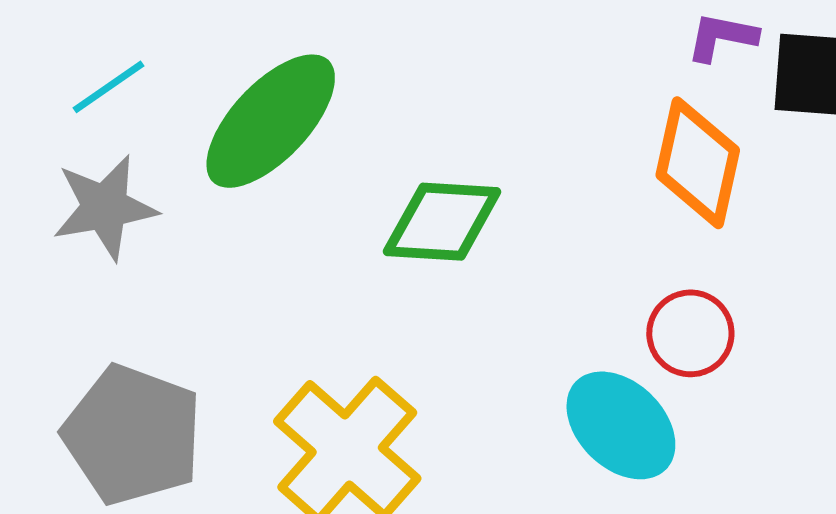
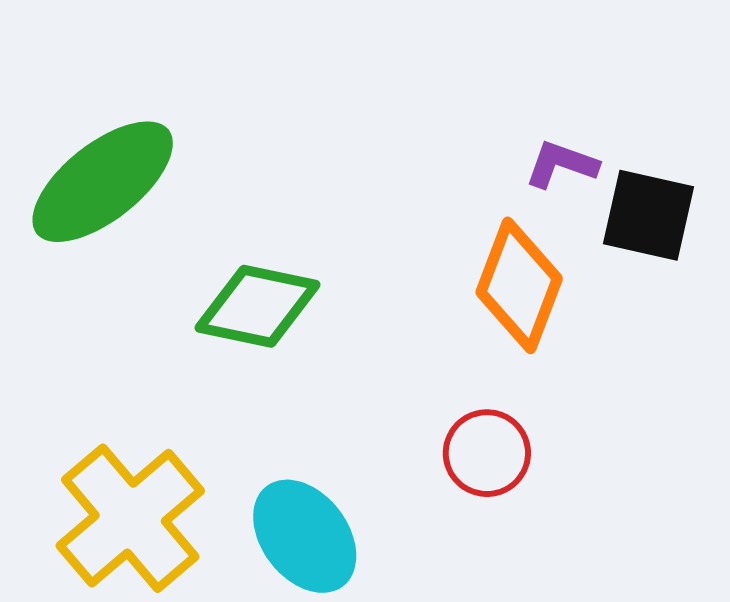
cyan ellipse: (621, 425) -> (305, 536), moved

